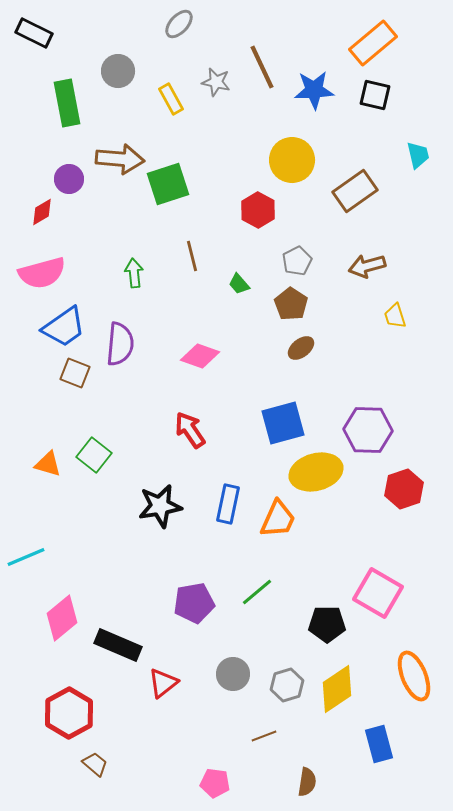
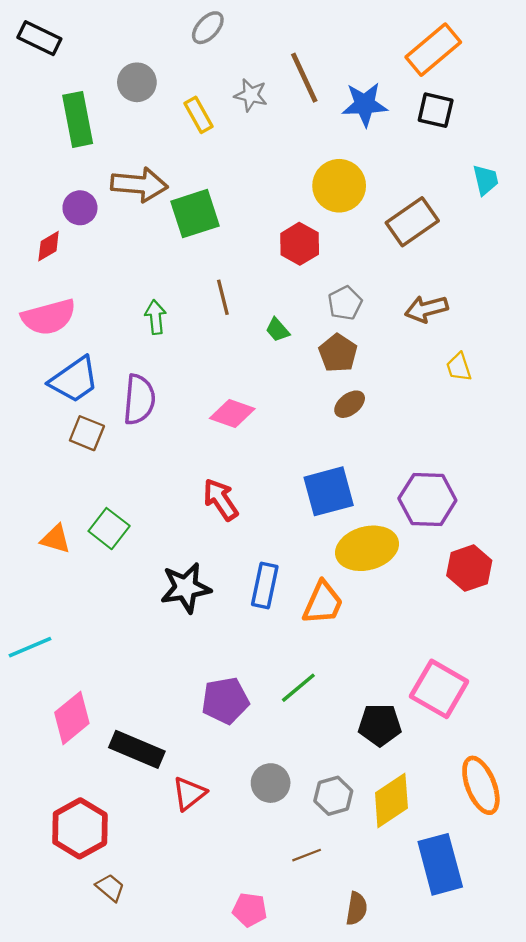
blue rectangle: (379, 744) -> (440, 864), size x1.4

